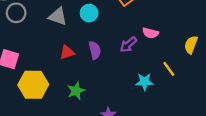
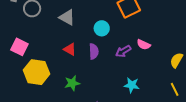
cyan circle: (89, 13) -> (102, 28), moved
red triangle: (67, 52) -> (70, 49), turned 40
yellow line: (169, 69) -> (175, 89), moved

